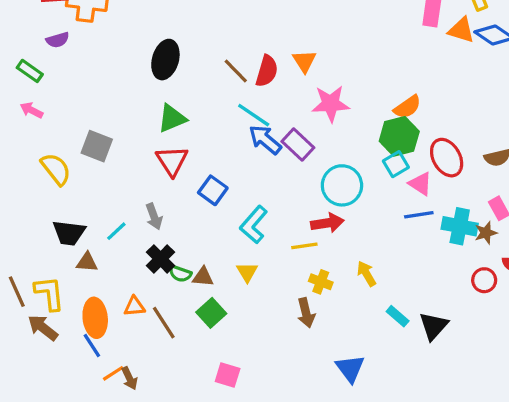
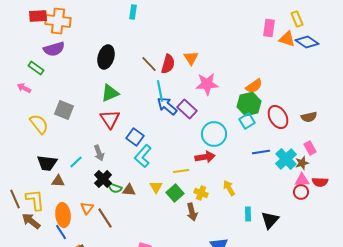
purple semicircle: (58, 40) -> (54, 49), moved, size x1.5
green rectangle: (30, 71) -> (36, 68), moved
cyan line: (254, 115) -> (160, 91), turned 45
pink triangle: (420, 184) -> (302, 180), moved, turned -35
cyan L-shape: (254, 225) -> (143, 156), moved
cyan cross: (460, 226) -> (286, 159), turned 35
yellow line: (304, 246) -> (181, 171), moved
orange triangle: (134, 306) -> (87, 208), turned -48
green square: (211, 313) -> (175, 193), moved
cyan rectangle: (398, 316) -> (248, 214), turned 48

